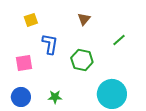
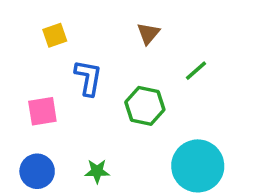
green line: (119, 40) -> (196, 71), moved

